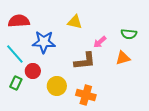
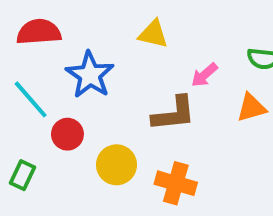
blue star: (44, 42) -> (90, 75), turned 30
green rectangle: (16, 83) -> (22, 175), moved

